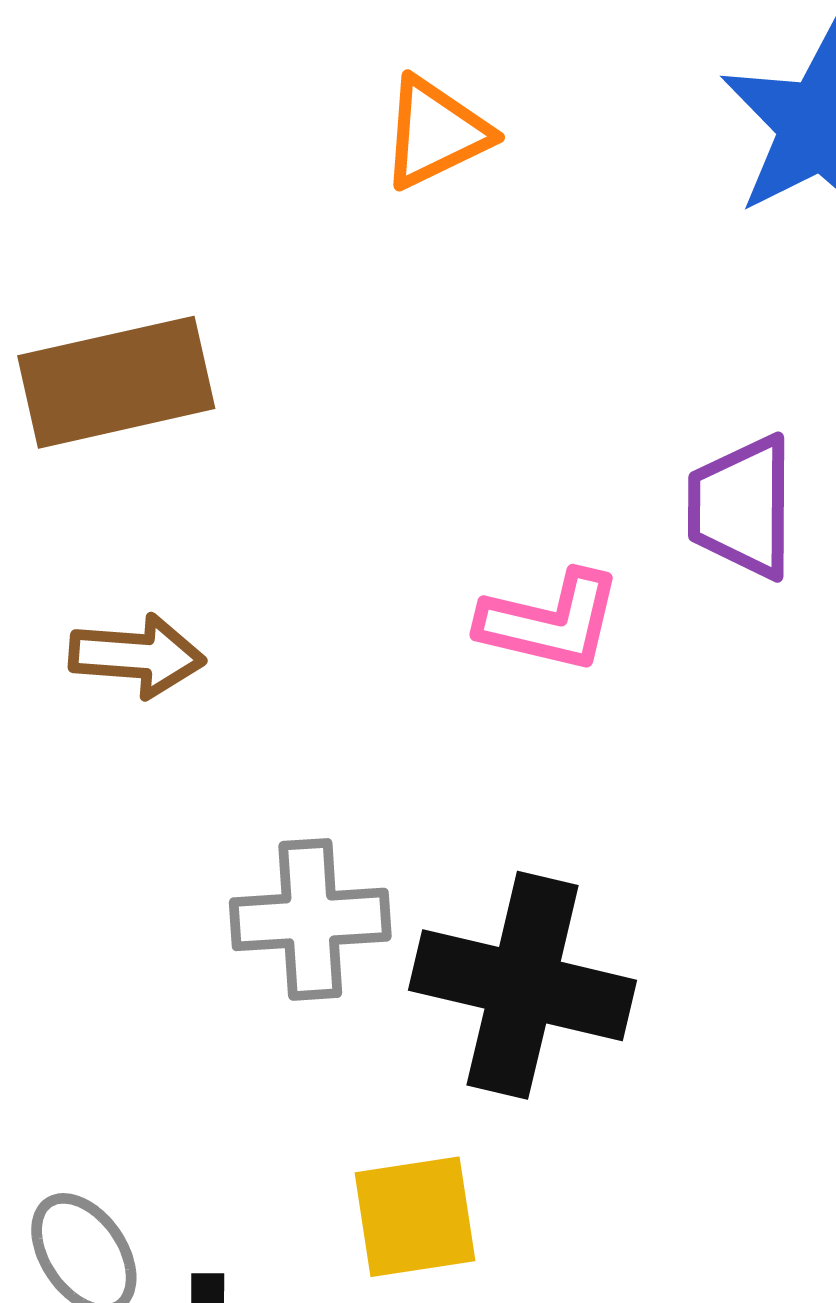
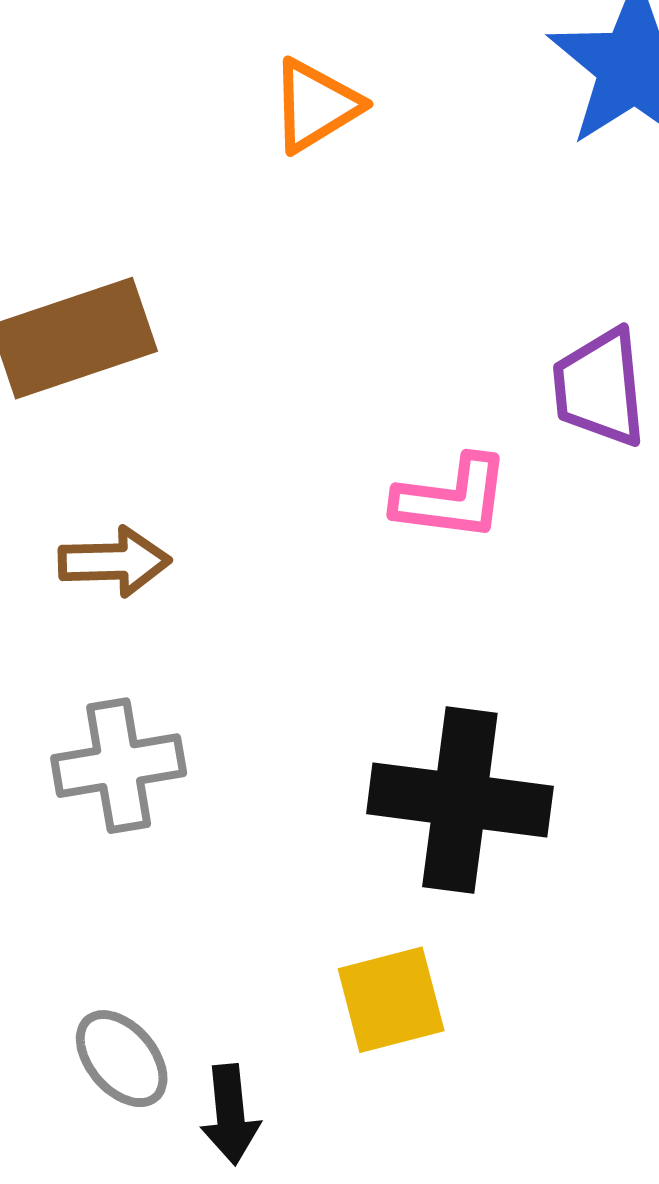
gray cross: (310, 919) -> (119, 766), moved

